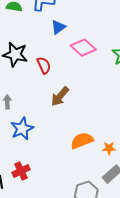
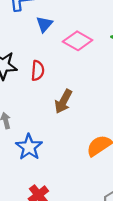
red semicircle: (44, 65) -> (38, 71), turned 42

